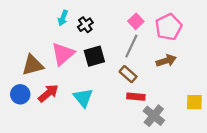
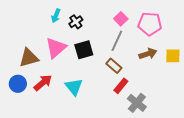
pink pentagon: (168, 27) -> (150, 24), turned 30
red rectangle: (136, 97) -> (121, 86), turned -56
yellow square: (194, 102) -> (173, 56), moved

